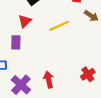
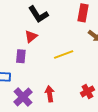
yellow line: (59, 26) -> (64, 55), moved

